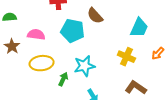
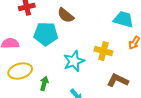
cyan trapezoid: (139, 28) -> (123, 19), moved, turned -90
cyan star: (84, 66) -> (74, 61), moved

